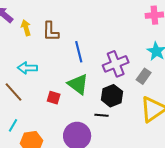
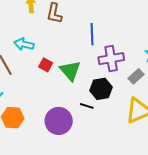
blue line: (79, 52) -> (92, 34), moved
red square: (54, 98) -> (46, 65), moved

